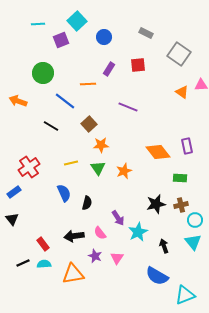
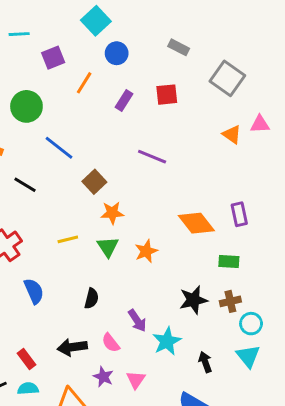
cyan square: (77, 21) -> (96, 21), moved
orange line: (88, 84) -> (84, 83), moved, turned -56
black line: (51, 126) -> (25, 185), moved
blue semicircle: (64, 193) -> (34, 291), moved

